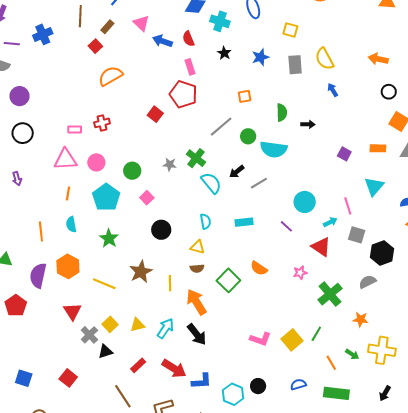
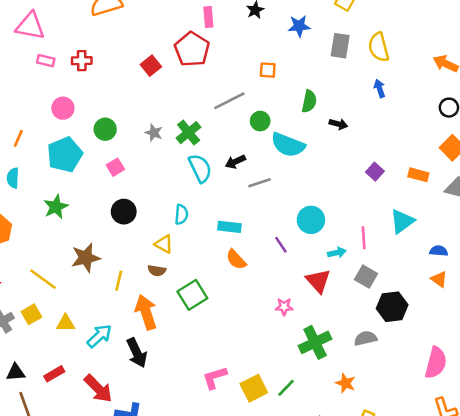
pink triangle: (65, 159) -> (30, 26), moved
orange semicircle: (259, 268) -> (236, 260), moved
yellow line: (104, 284) -> (43, 279), moved
pink L-shape: (260, 339) -> (215, 378), turned 130
black triangle: (105, 352) -> (16, 372), moved

